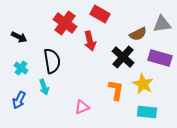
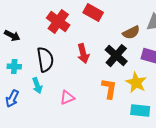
red arrow: (90, 41) -> (83, 54), moved
cyan cross: (21, 68) -> (14, 67), turned -32
pink triangle: (82, 107) -> (67, 98), moved

